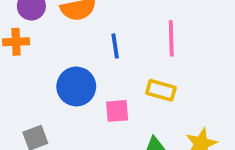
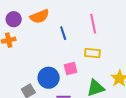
blue circle: (76, 86) -> (49, 78), moved

